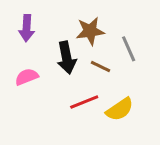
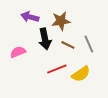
purple arrow: (27, 28) -> (30, 17), moved, turned 102
gray line: (129, 49) -> (89, 44), moved

